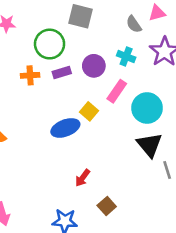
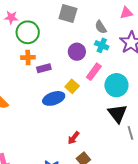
gray semicircle: (134, 24) -> (101, 27), moved
green circle: (50, 44) -> (28, 32), moved
purple rectangle: (62, 73) -> (44, 68), moved
red arrow: (83, 178) -> (74, 138), moved

